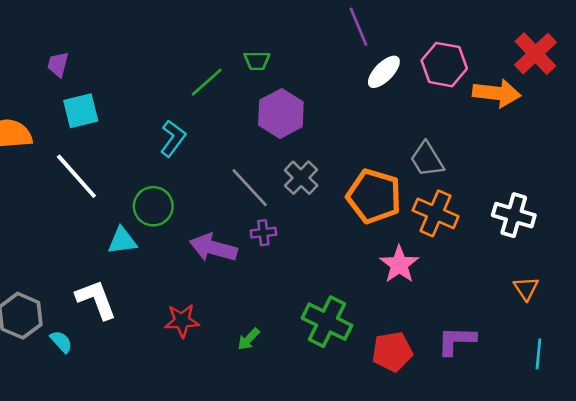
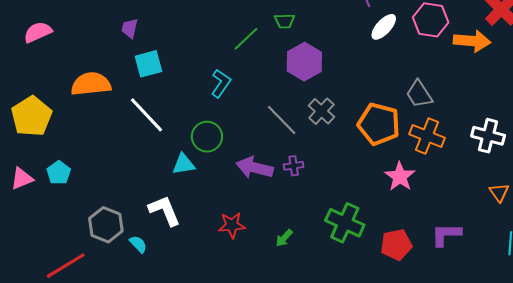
purple cross: (263, 233) -> (294, 166), moved

